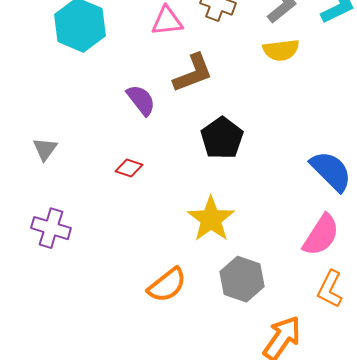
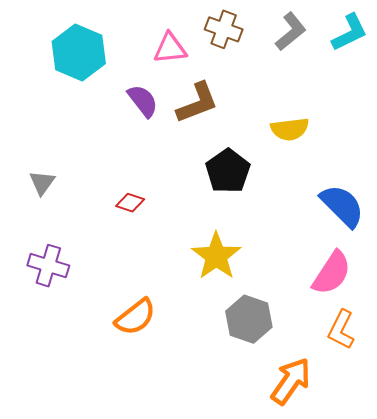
yellow semicircle: (281, 50) -> (290, 129), moved
purple semicircle: (141, 100) -> (143, 101), moved
orange semicircle: (167, 285) -> (135, 317), moved

